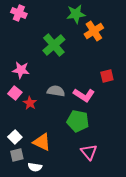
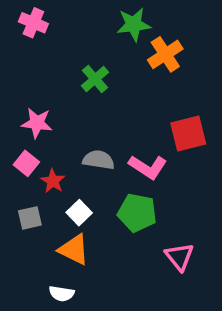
green cross: (54, 45) -> (95, 79), size x0.7
red square: (107, 76) -> (188, 134), size x1.5
white square: (15, 137) -> (79, 213), moved
pink triangle: (89, 152) -> (179, 257), moved
gray square: (17, 155) -> (30, 218), moved

